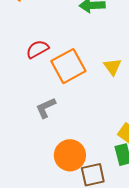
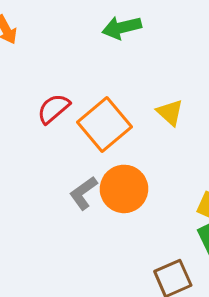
orange circle: (70, 155) -> (124, 189), moved

